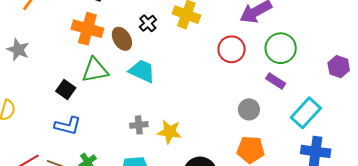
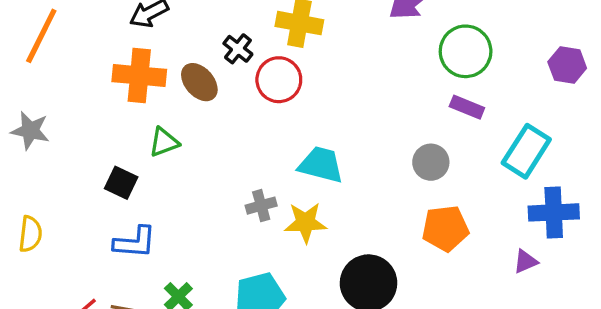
red circle: (232, 49) -> (279, 80), moved
green triangle: (95, 70) -> (164, 142), size x0.7
cyan trapezoid: (142, 71) -> (321, 165), moved
gray cross: (139, 125) -> (261, 206), moved

